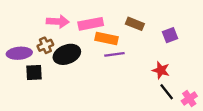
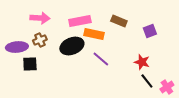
pink arrow: (58, 22) -> (40, 18), moved
black ellipse: (67, 54) -> (72, 46), moved
purple line: (114, 54) -> (101, 59), moved, turned 48

